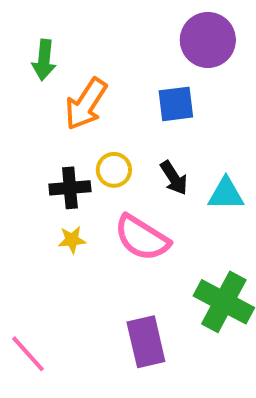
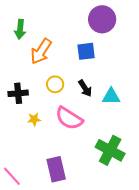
black cross: (70, 188) -> (18, 93), moved
purple rectangle: (146, 342) -> (56, 169), moved

